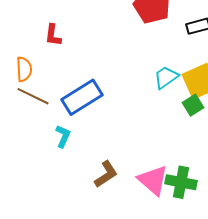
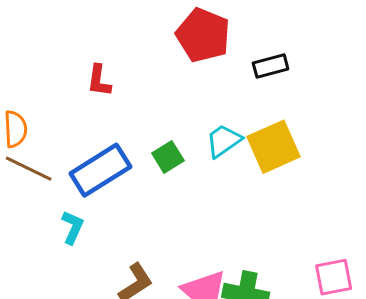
red L-shape: (53, 35) -> (99, 81), moved
green square: (193, 105) -> (168, 157), moved

